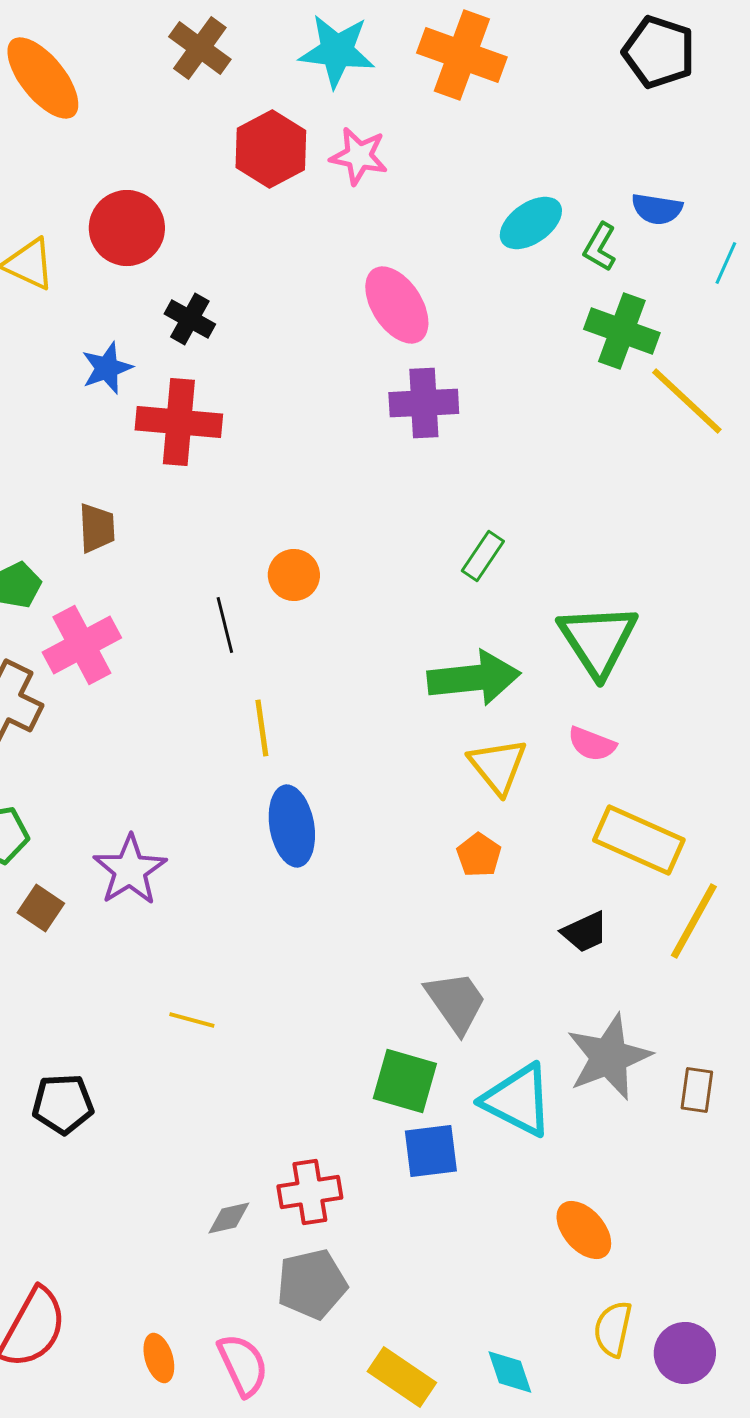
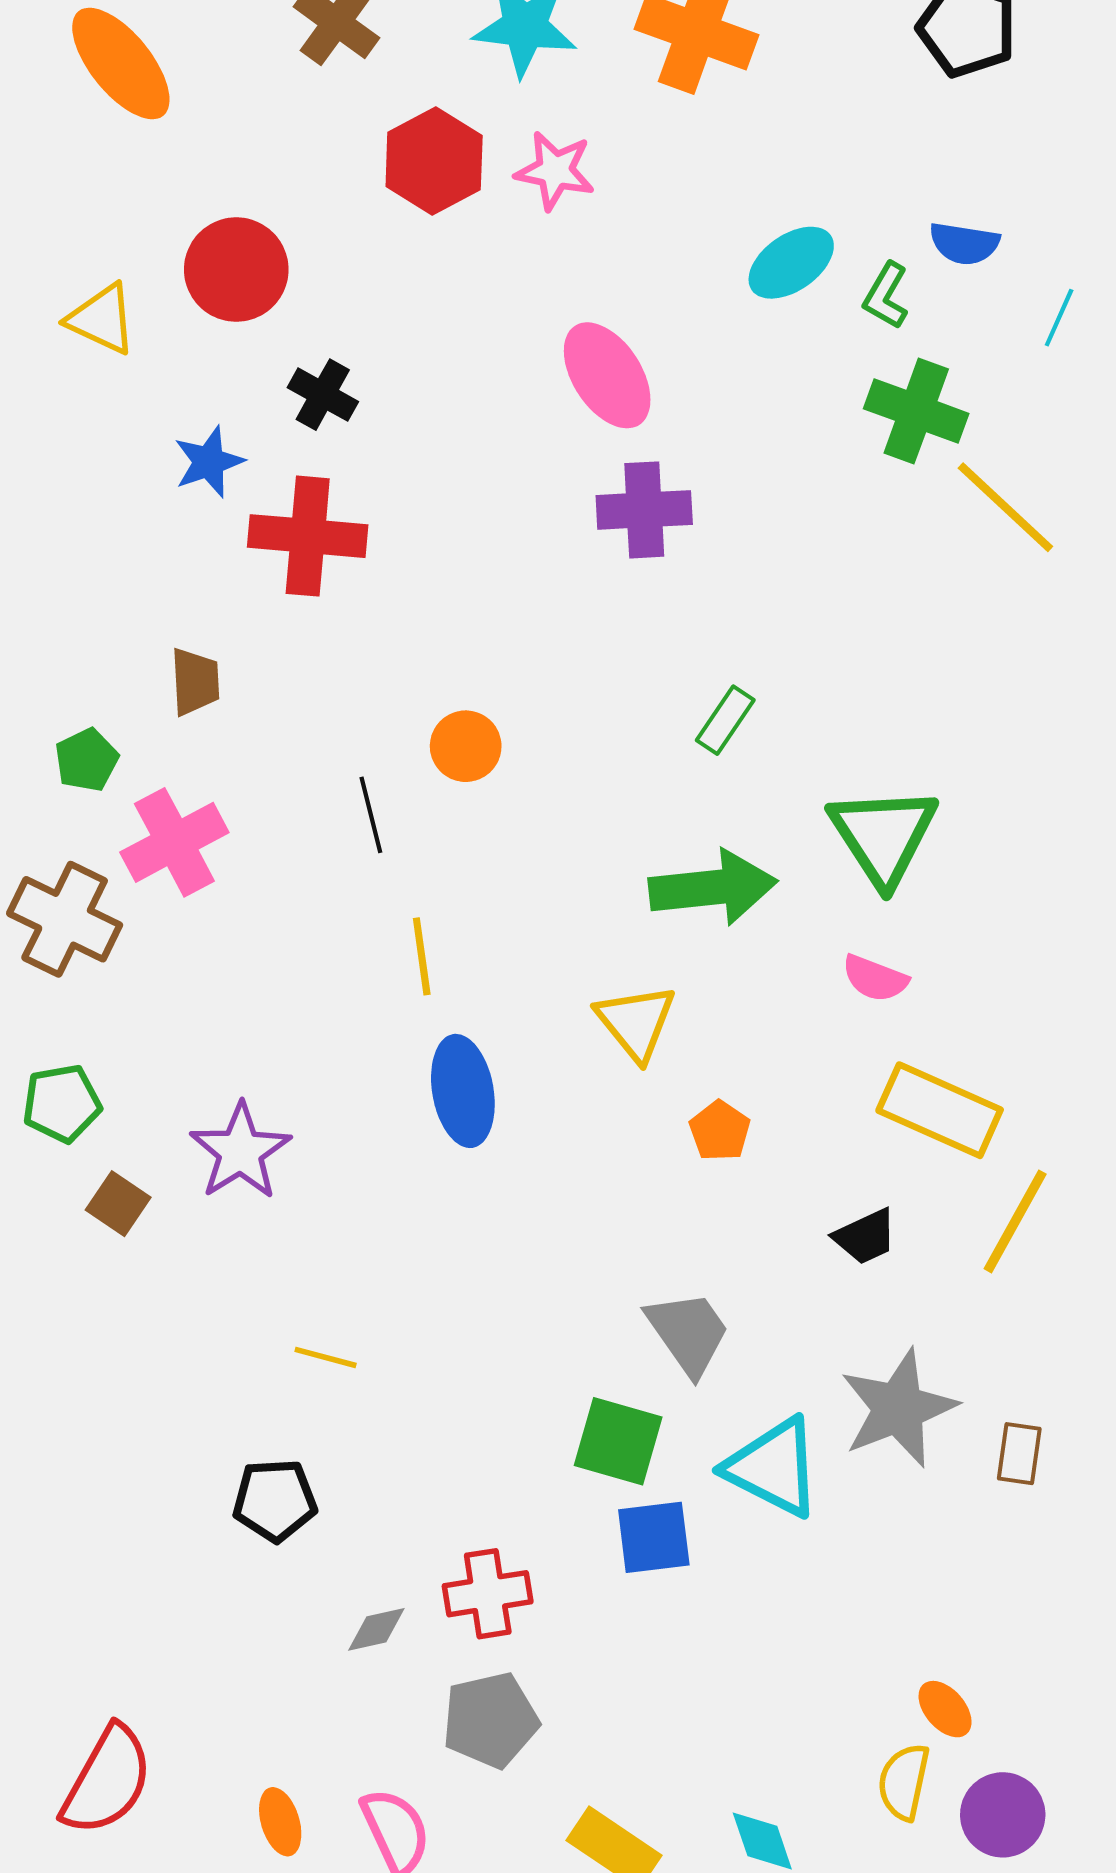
yellow triangle: (498, 766) -> (636, 1022), moved
black pentagon: (63, 1104) -> (275, 1500), moved
orange ellipse: (584, 1230) -> (945, 1709), moved, size x0.7

